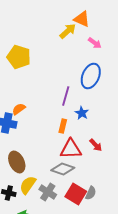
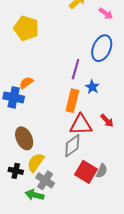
orange rectangle: (63, 126) -> (72, 101), size x1.5
gray diamond: (63, 169) -> (72, 146), turned -55
gray cross: (48, 192) -> (45, 180), moved

